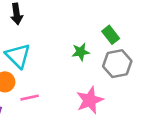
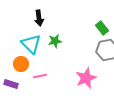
black arrow: (17, 14) -> (39, 18), moved
green star: (81, 52) -> (55, 41), moved

